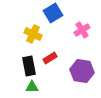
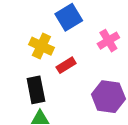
red rectangle: (50, 58) -> (66, 65), moved

